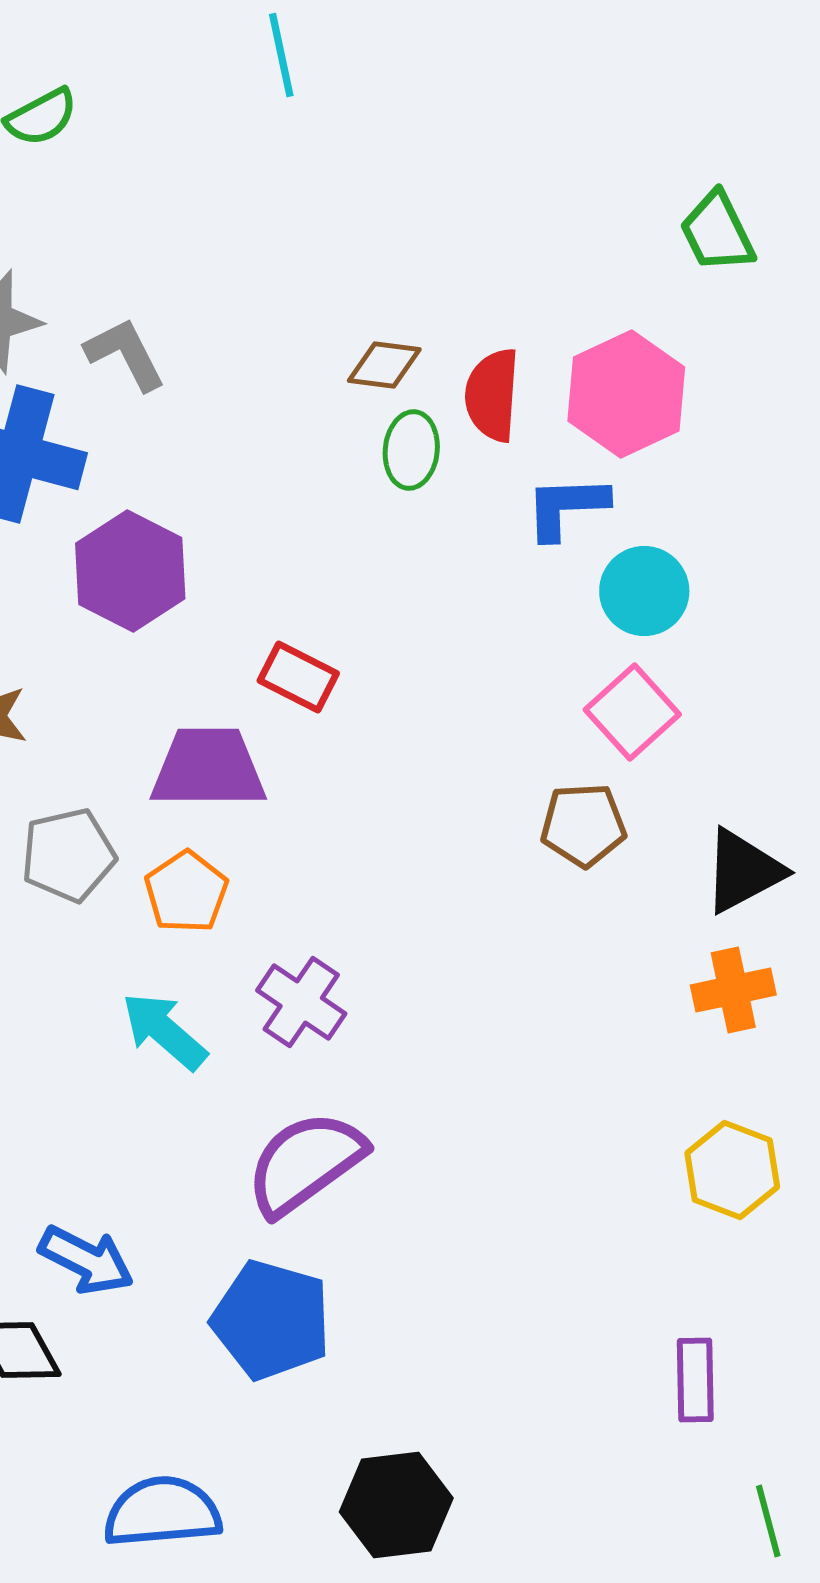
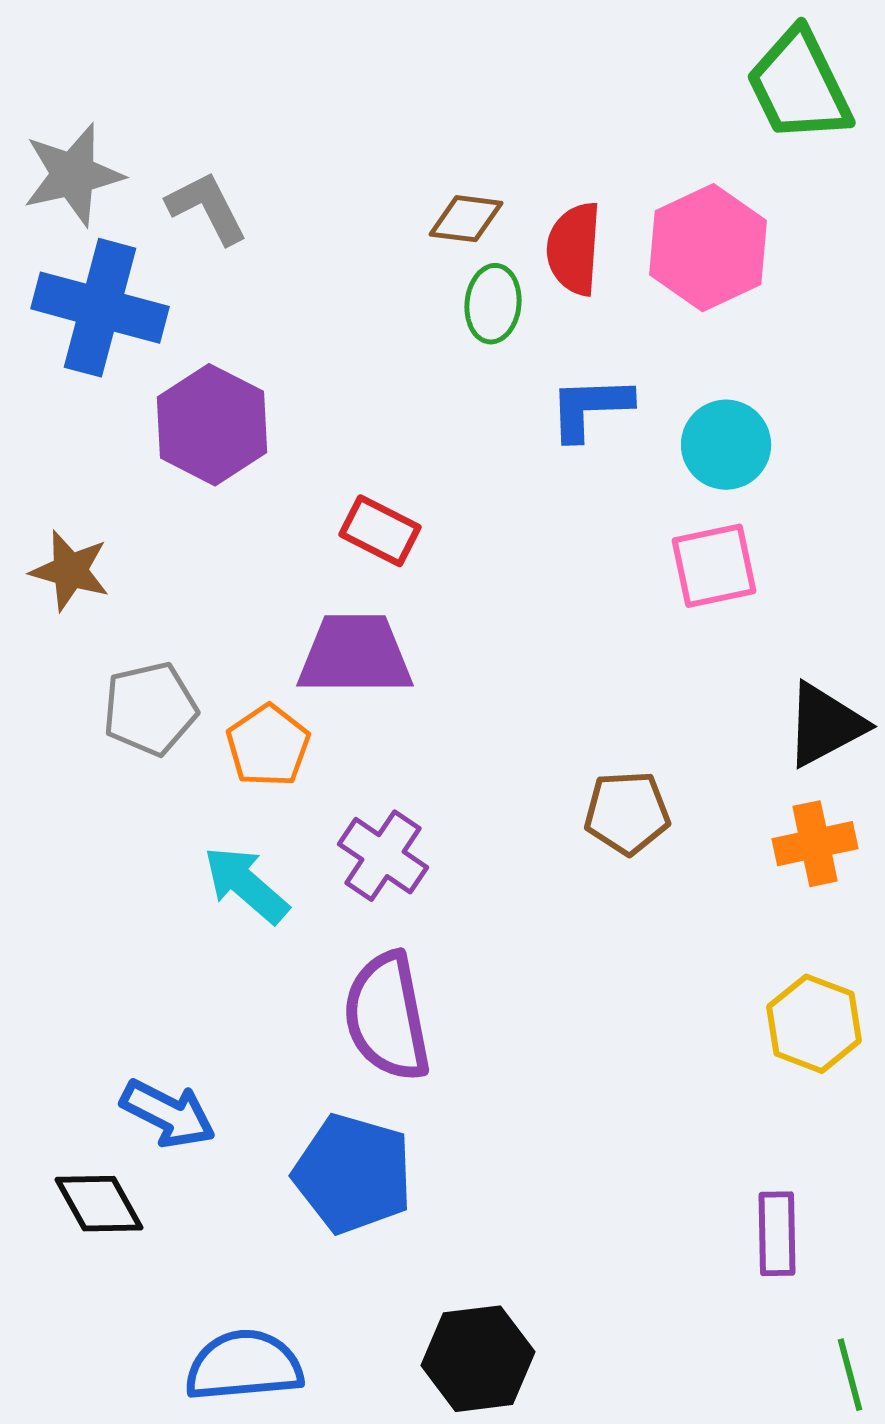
green trapezoid: (717, 232) -> (799, 86), size x1.4
blue L-shape: (566, 507) -> (590, 408), moved
pink square: (632, 712) -> (714, 566), turned 30
purple trapezoid: (208, 768) -> (355, 655), moved
brown pentagon: (583, 825) -> (627, 813), moved
purple semicircle: (305, 1163) -> (387, 1017), turned -65

